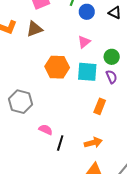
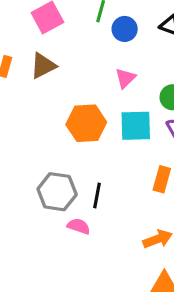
gray hexagon: (20, 102) -> (57, 192), moved
black line: (60, 143) -> (97, 196), moved

